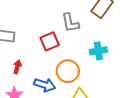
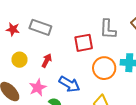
orange circle: (68, 71) -> (104, 68), moved

